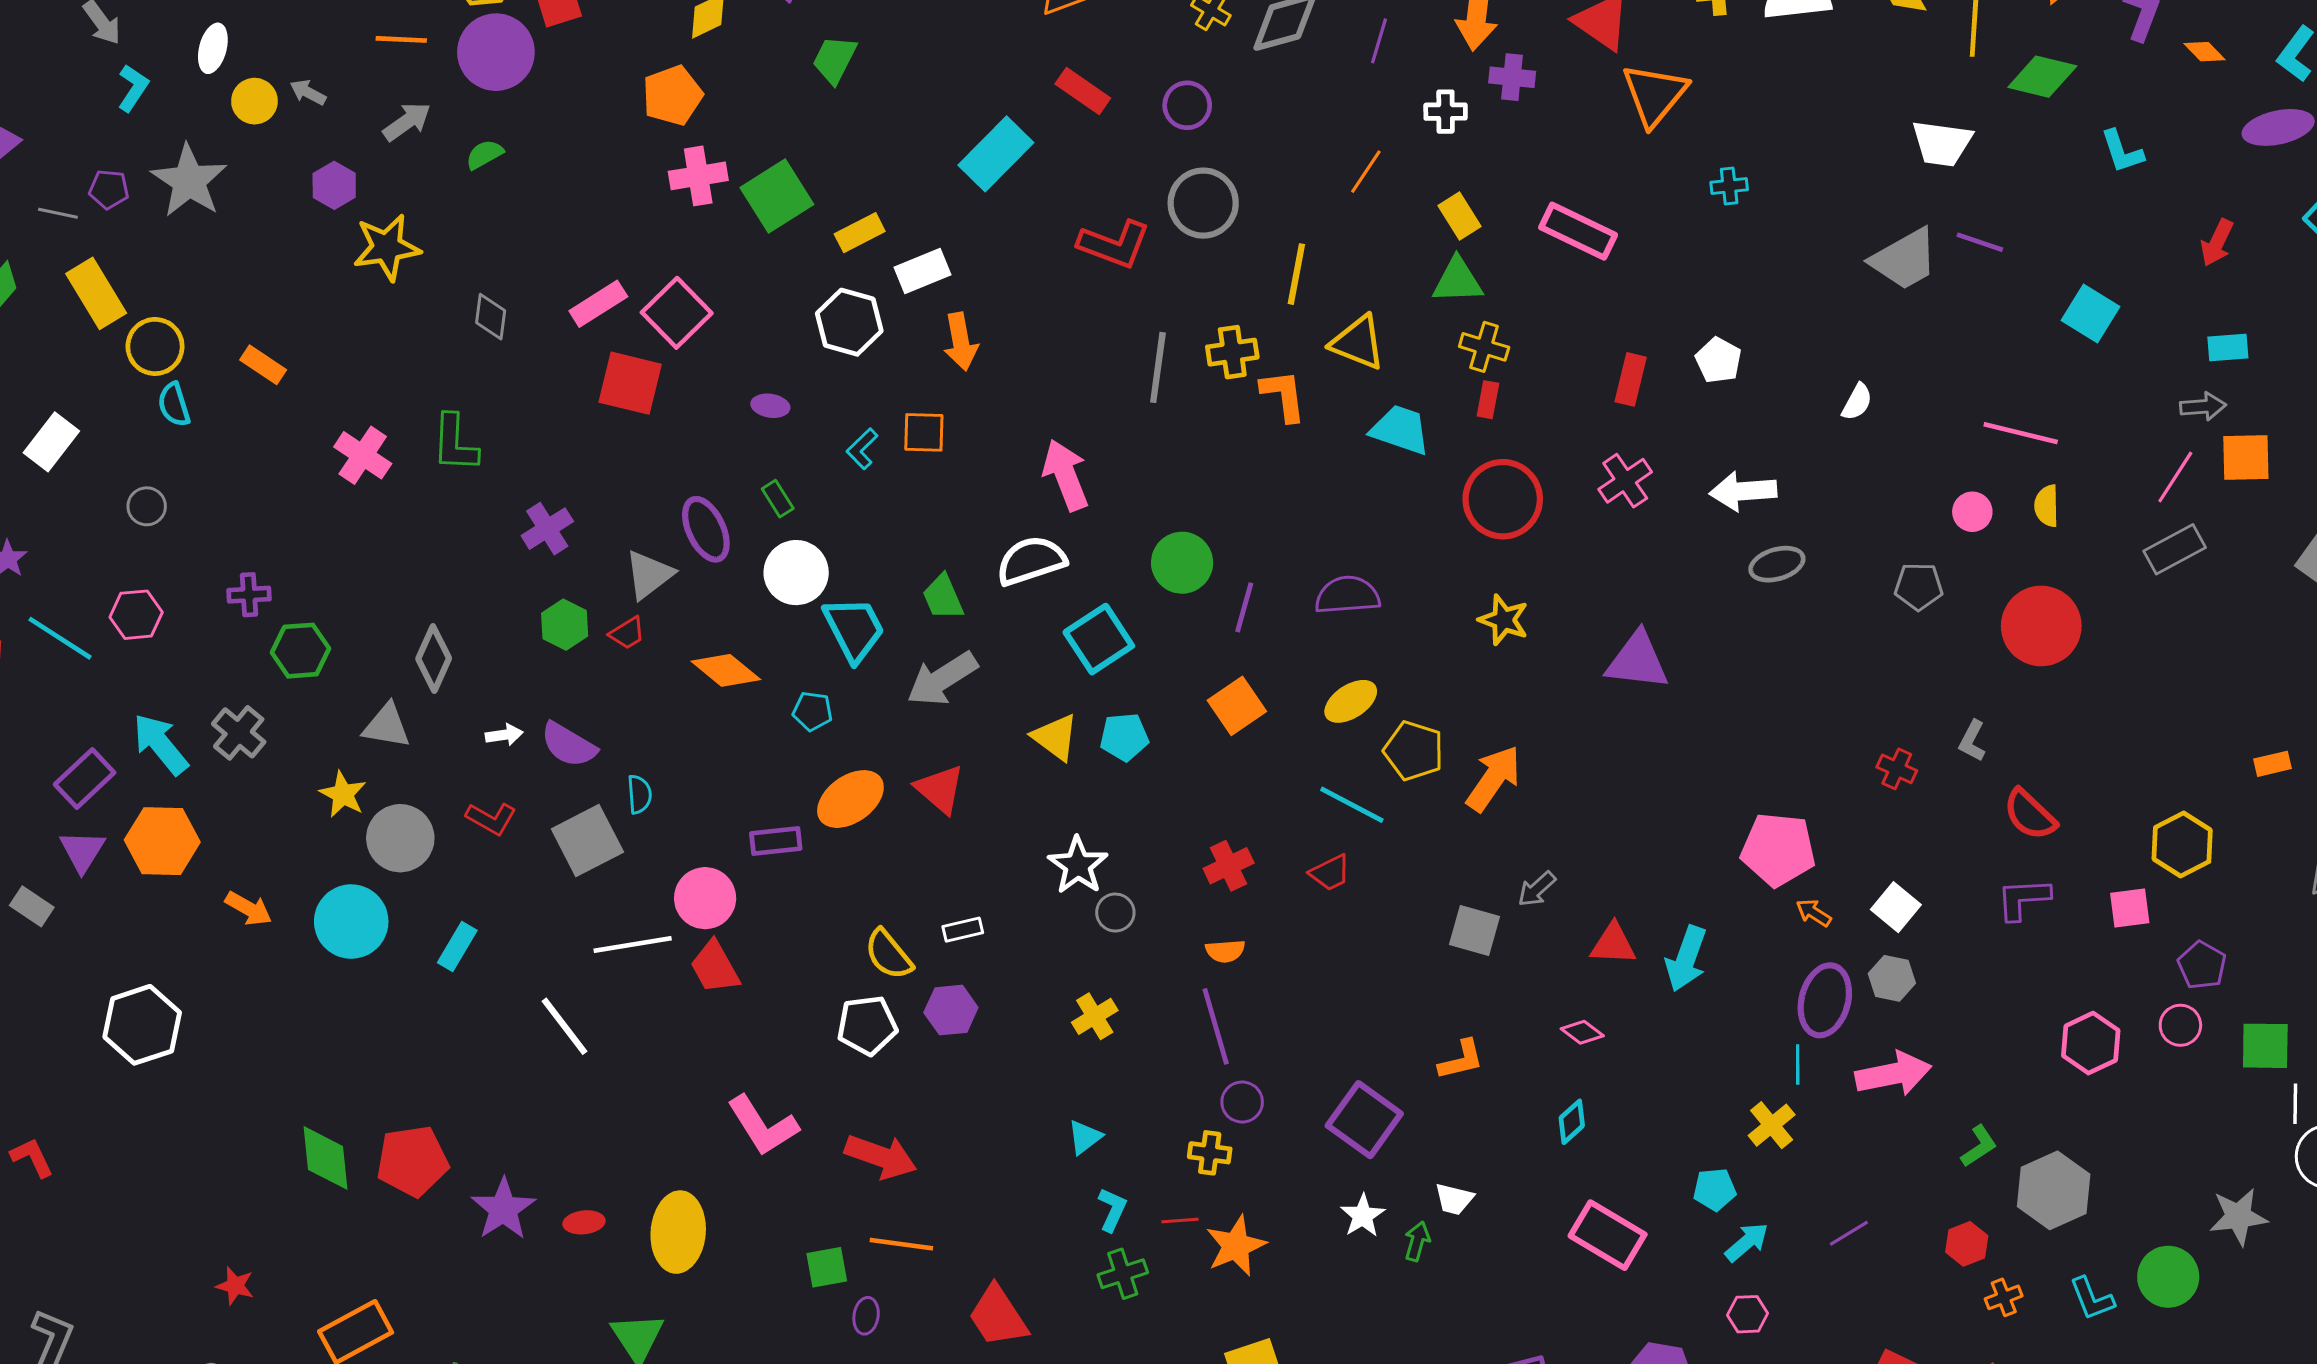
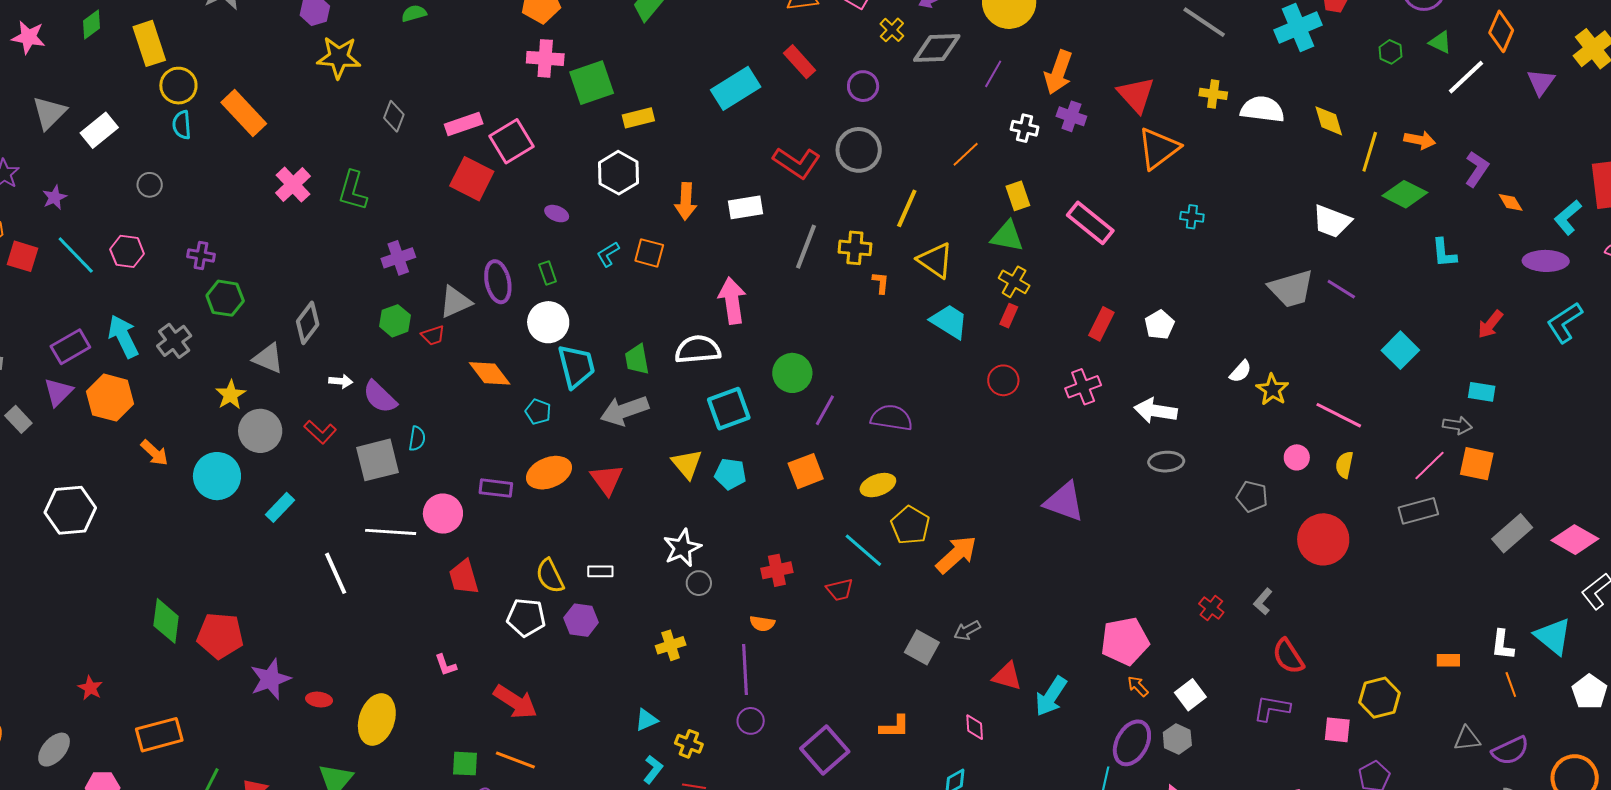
white rectangle: (922, 271) -> (745, 207), moved
orange rectangle: (263, 365) -> (244, 113), size x1.6
orange L-shape: (1283, 395) -> (881, 283), size x0.6
red circle: (1503, 499) -> (1003, 380), size x0.6
yellow star: (1504, 620) -> (1272, 390), moved
pink pentagon: (1778, 849) -> (1125, 641), turned -30
red trapezoid: (715, 967) -> (464, 577), moved
pink diamond: (1582, 1032) -> (975, 727), turned 36
pink L-shape: (763, 1126) -> (446, 665), size x0.5
yellow cross: (1210, 1153) -> (689, 744), moved

